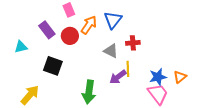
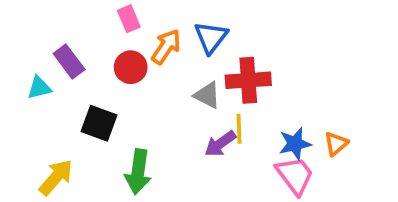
purple rectangle: (47, 30) -> (69, 62), moved
red cross: (133, 43) -> (248, 80), size x1.6
green arrow: (89, 92) -> (138, 172), moved

